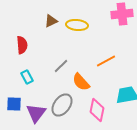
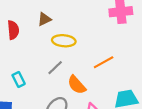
yellow ellipse: (77, 25) -> (64, 41), moved
red semicircle: (22, 45) -> (13, 30), moved

